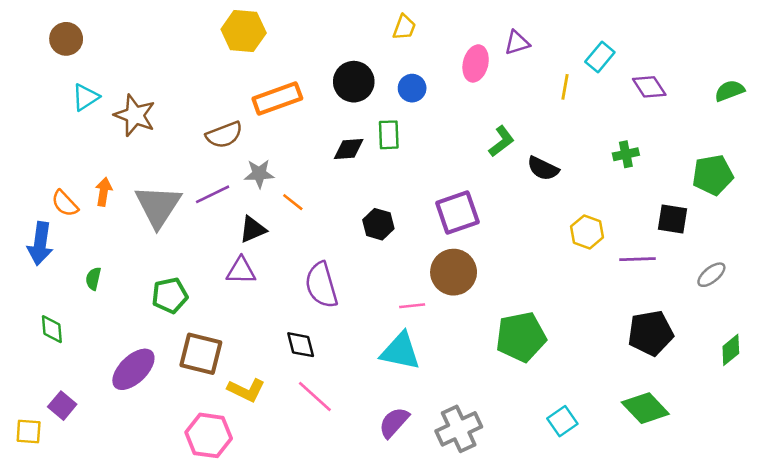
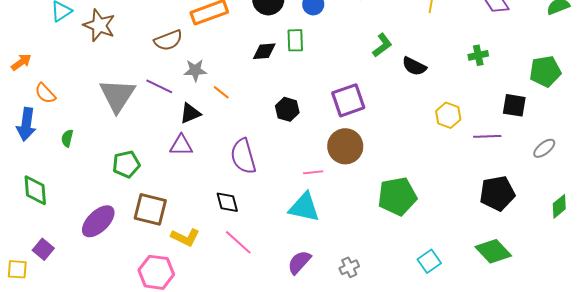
orange arrow: (104, 192) -> (21, 62), moved, turned 45
purple line: (213, 194) -> (159, 86), turned 52
green semicircle: (93, 279) -> (67, 138), moved
green diamond: (52, 329) -> (35, 190), size x1.4
gray cross: (459, 429) -> (349, 267), size x0.6

